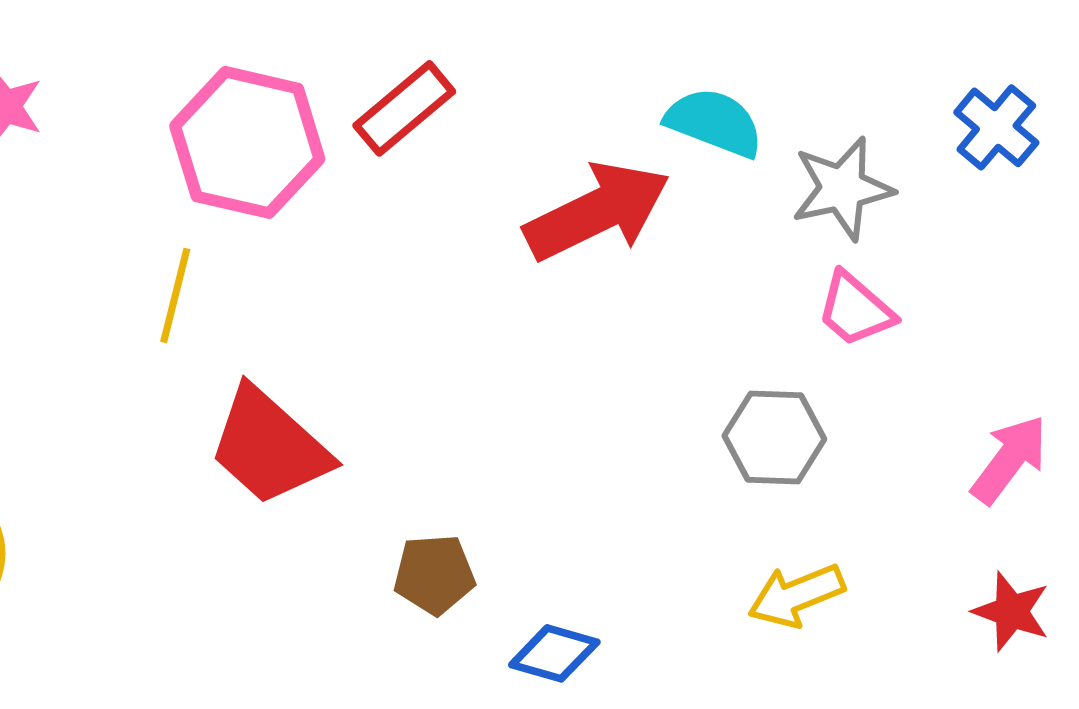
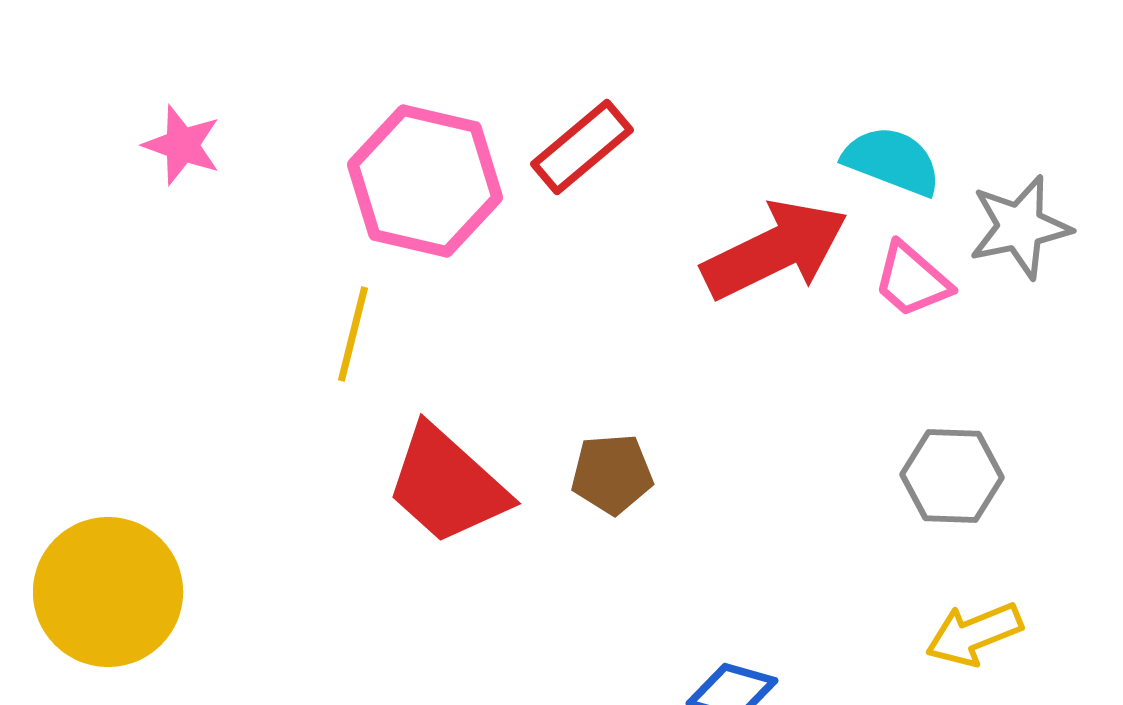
pink trapezoid: (855, 309) -> (912, 280), moved
brown pentagon: (434, 574) -> (612, 474), moved

